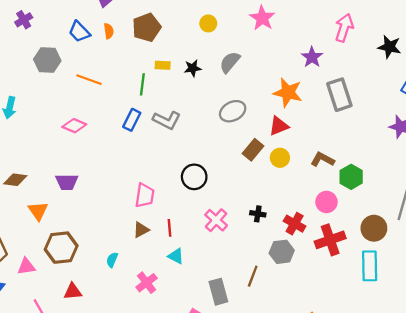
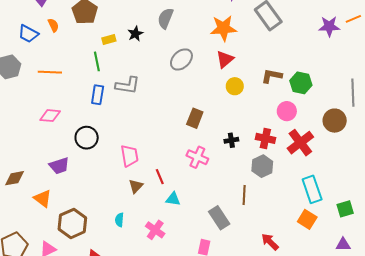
brown rectangle: (253, 150) -> (195, 118), moved
black circle: (194, 177) -> (87, 138), moved
cyan rectangle: (370, 266) -> (312, 189), moved

